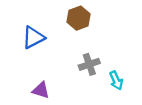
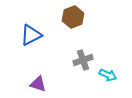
cyan arrow: (116, 80) -> (108, 75), turned -42

